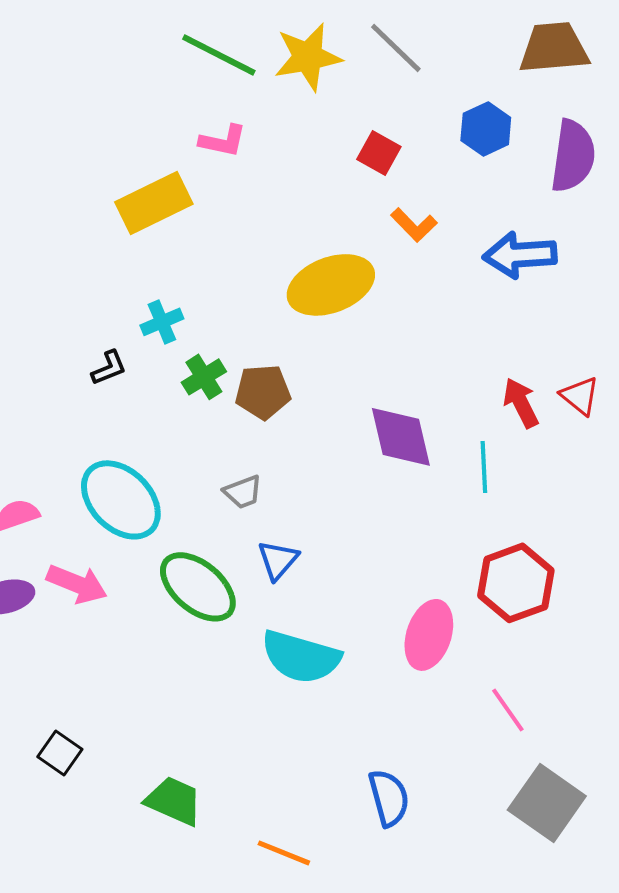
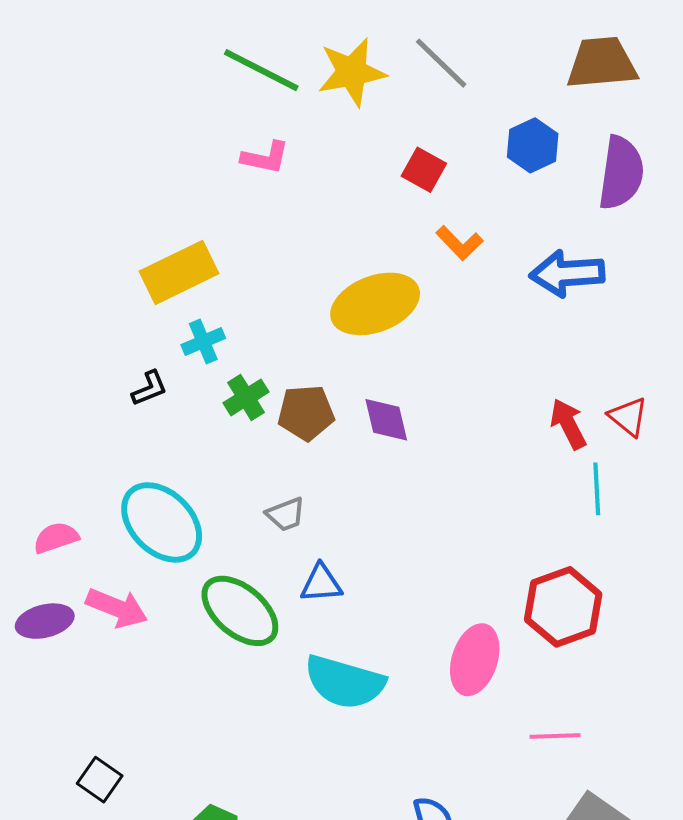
yellow rectangle: (154, 203) -> (179, 272), moved
purple diamond: (401, 437) -> (386, 420), moved, size x0.7
cyan line: (484, 467) -> (597, 489), moved
blue triangle: (278, 560) -> (321, 583), turned 45
pink line: (508, 710) -> (555, 736), turned -57

